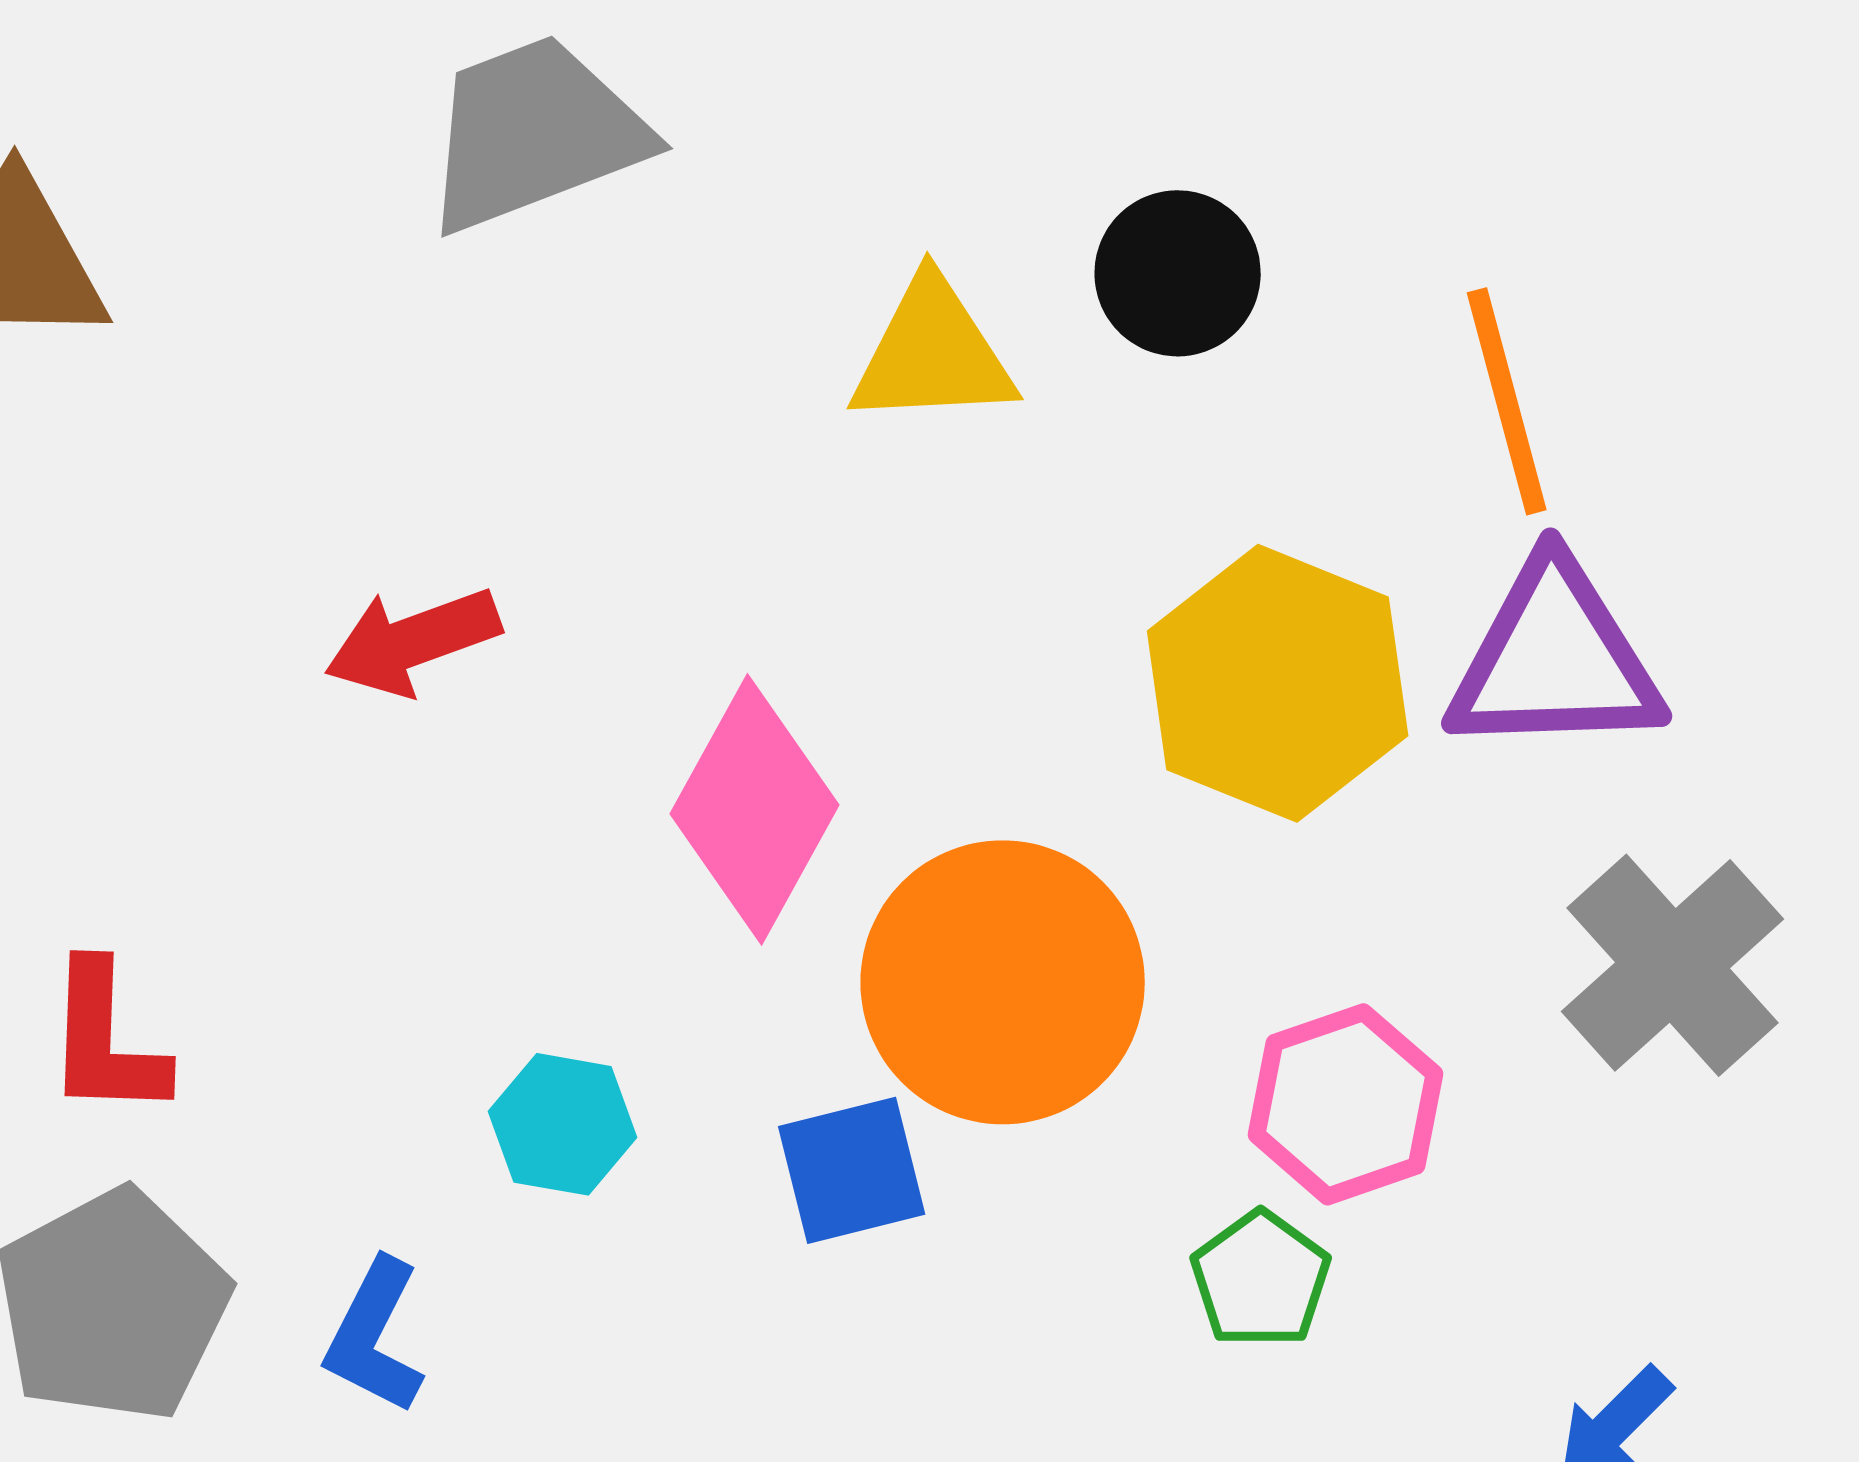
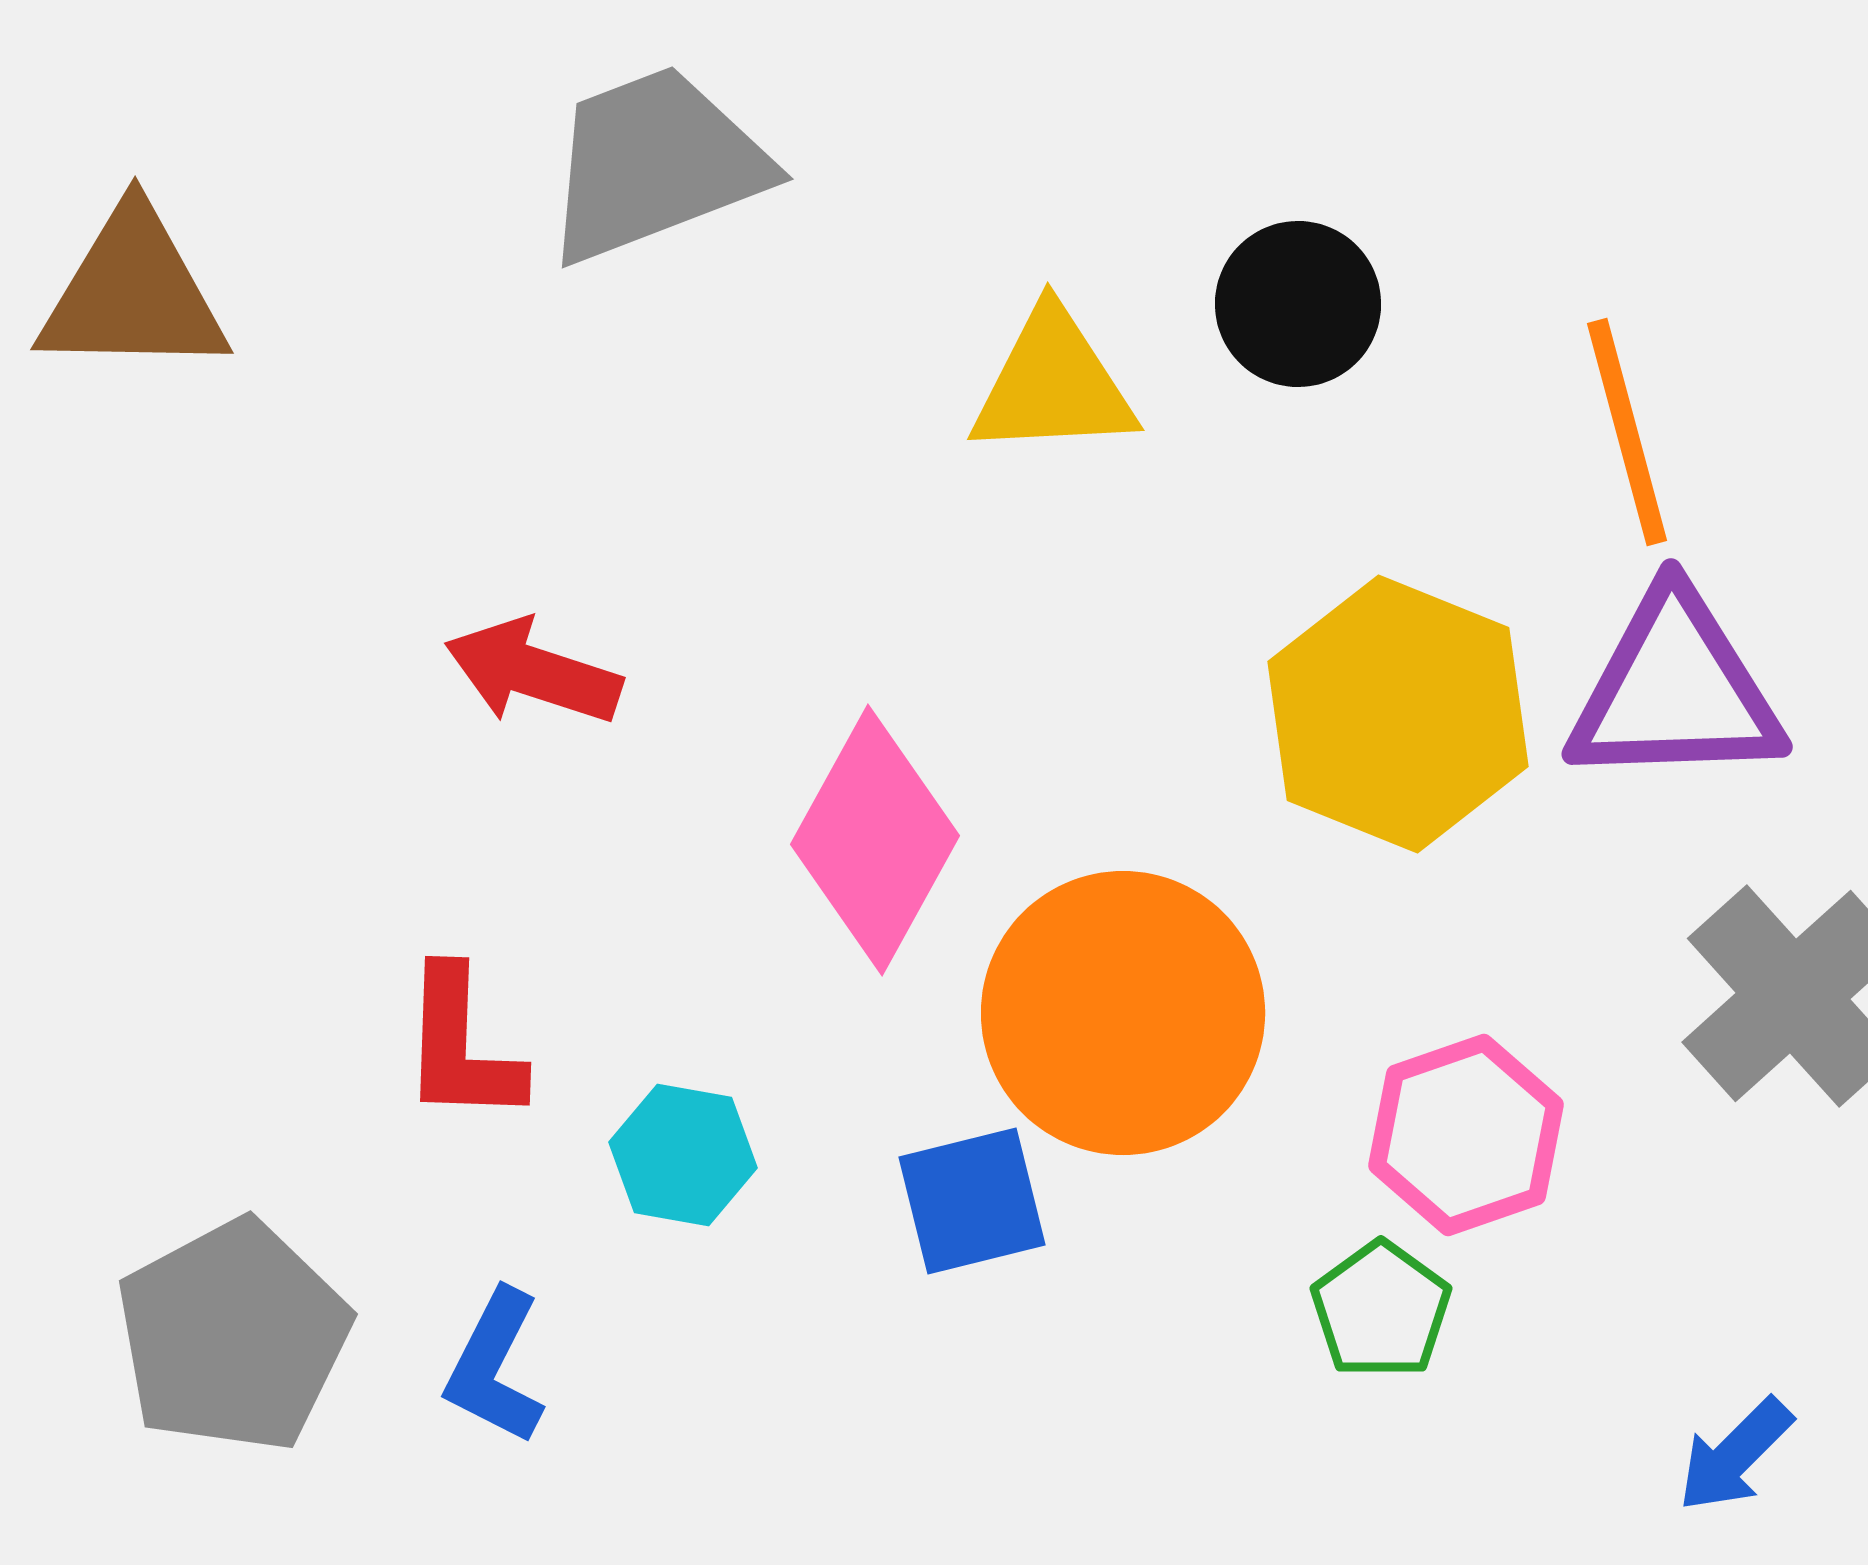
red arrow: (413, 641) -> (533, 672), turned 38
red L-shape: (106, 1040) -> (461, 1046), moved

